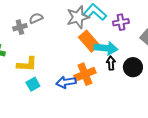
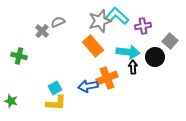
gray cross: (20, 27) -> (42, 31), turned -32
orange rectangle: (89, 41) -> (93, 46), moved
yellow L-shape: (27, 64) -> (56, 103), moved
black circle: (133, 67) -> (155, 57), moved

